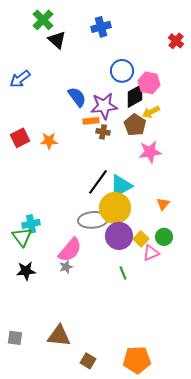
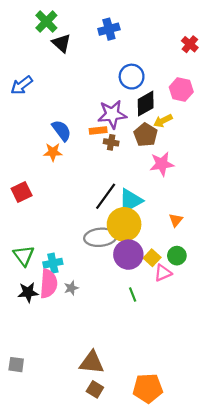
pink hexagon: (149, 83) -> (181, 90), moved
blue semicircle: (77, 97) -> (61, 131), moved
red square: (20, 138) -> (22, 192), moved
cyan cross: (31, 224) -> (53, 263), moved
pink semicircle: (70, 250) -> (49, 284), moved, turned -36
brown triangle: (59, 336) -> (92, 362), moved

